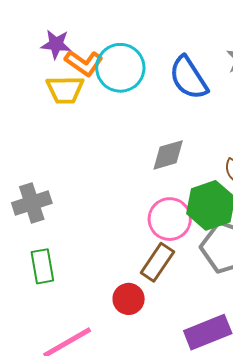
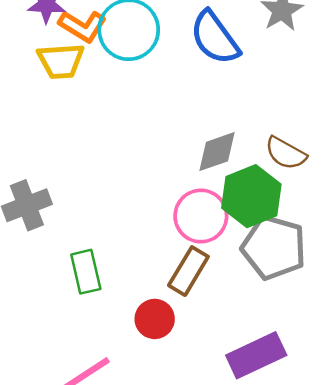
gray diamond: (168, 155) -> (217, 152), moved
green rectangle: (42, 266) -> (86, 272), moved

